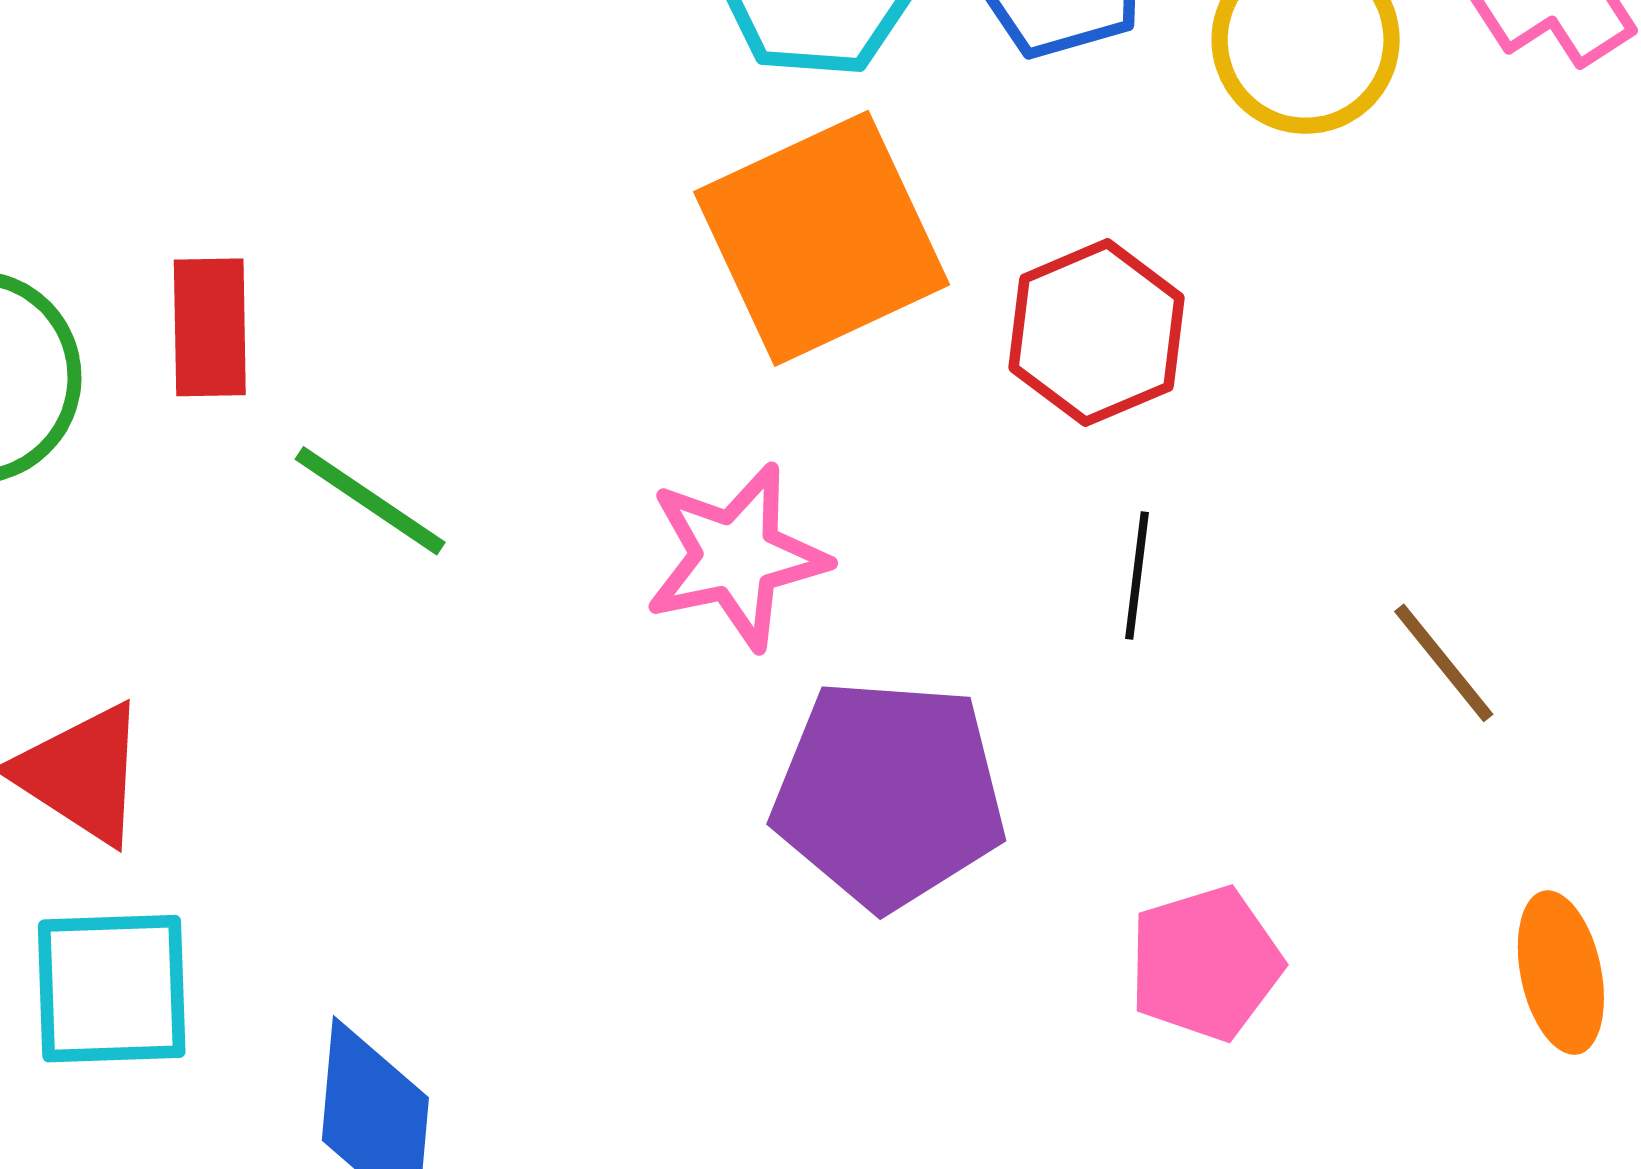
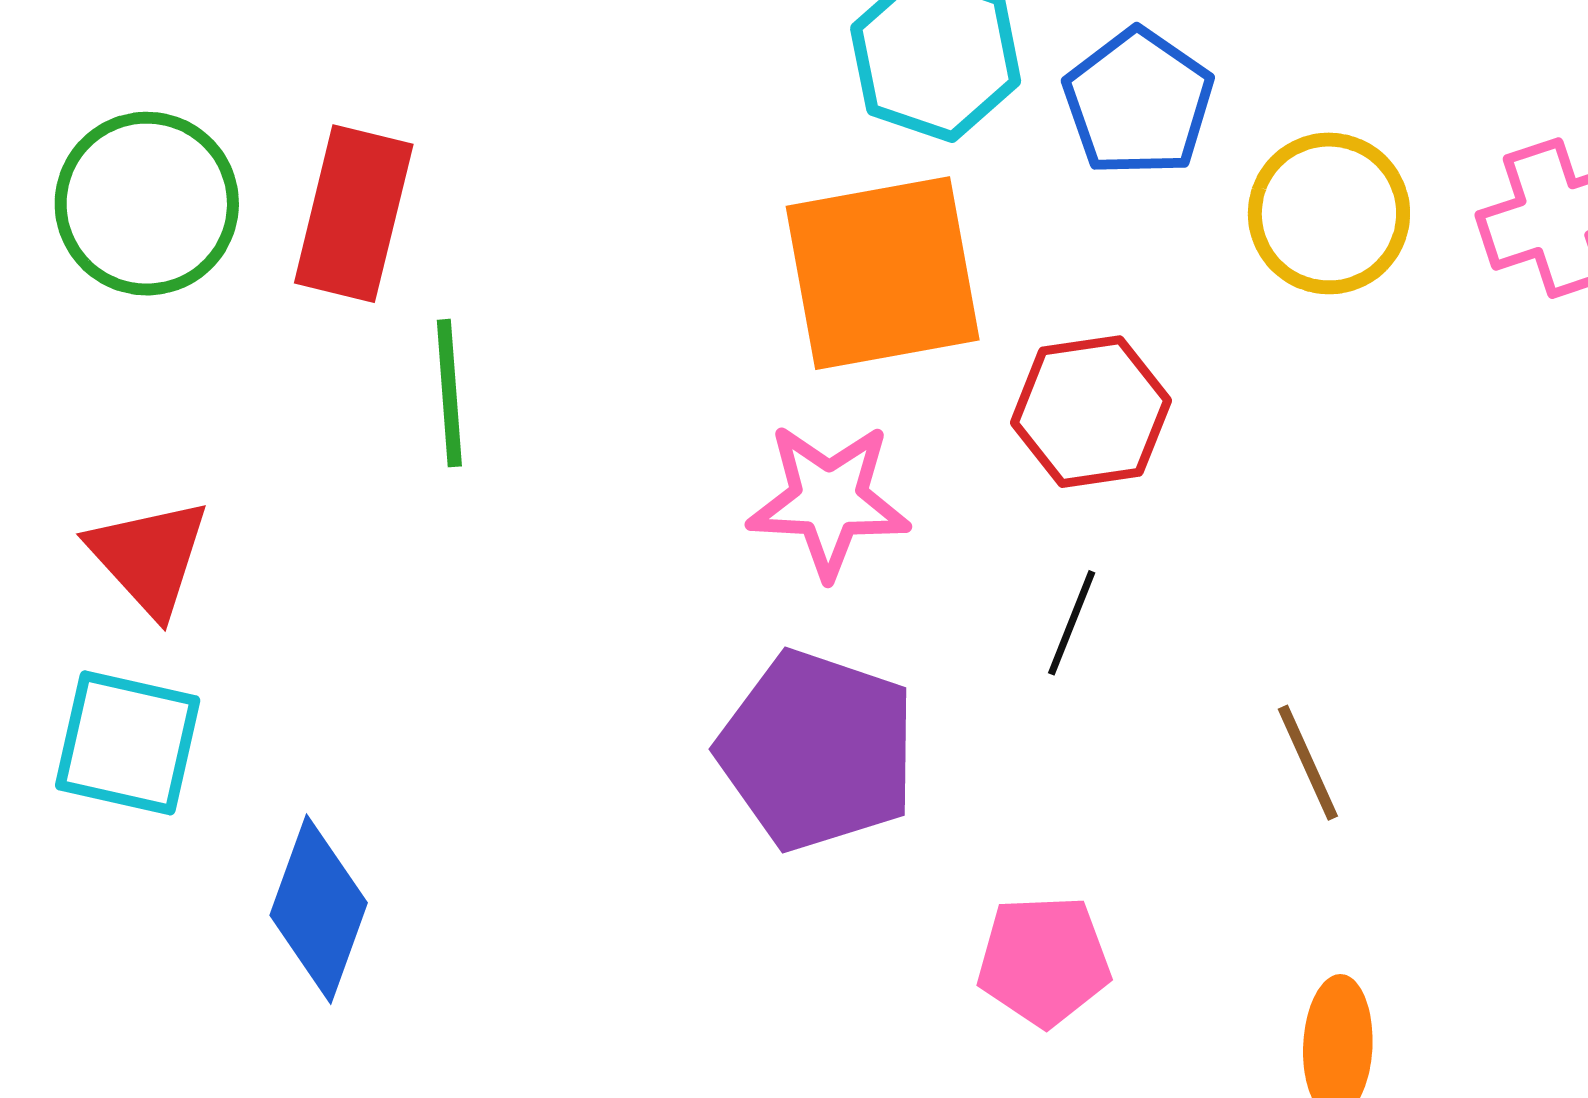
red rectangle: (210, 327) -> (354, 214), size x1.4
green line: (370, 501) -> (449, 393), turned 37
pink star: (736, 557) -> (829, 500), moved

